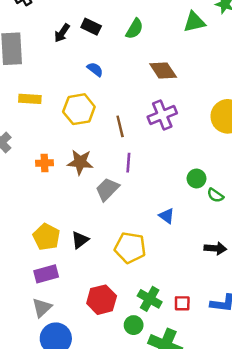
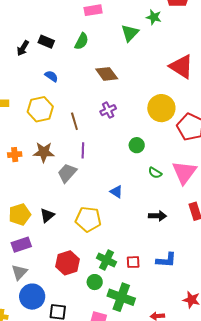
green triangle: (194, 22) -> (130, 33), turned -30
purple cross: (162, 115) -> (108, 110), size x0.7
green circle: (197, 179) -> (137, 145), moved
yellow pentagon: (46, 237) -> (20, 214), turned 30

